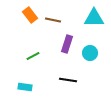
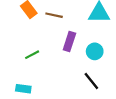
black line: (68, 80) -> (91, 81), moved, turned 42

